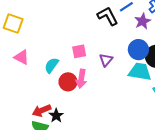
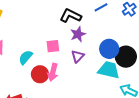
black L-shape: (108, 16) -> (71, 16), moved, turned -40
purple star: (142, 21) -> (78, 34), moved

